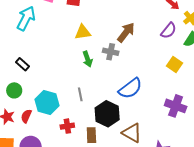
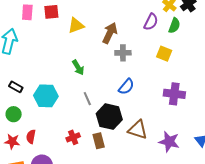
yellow triangle: (83, 32) -> (76, 25), moved
gray cross: (111, 52) -> (123, 53), moved
blue semicircle: (130, 88) -> (126, 87), size x0.7
gray line: (80, 94) -> (87, 99), moved
cyan hexagon: (47, 102) -> (46, 96), moved

